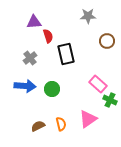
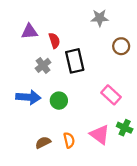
purple triangle: (34, 22) -> (29, 31), moved
gray cross: (30, 58) -> (43, 65), moved
green cross: (110, 100) -> (125, 128), moved
pink triangle: (88, 119) -> (100, 135), turned -48

